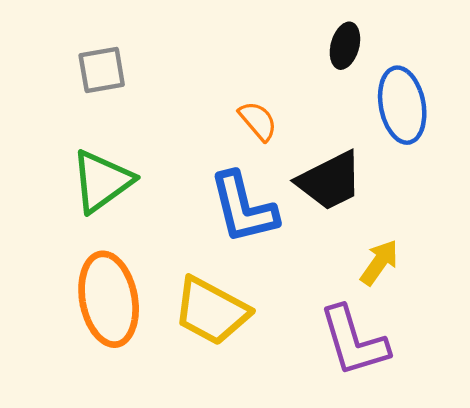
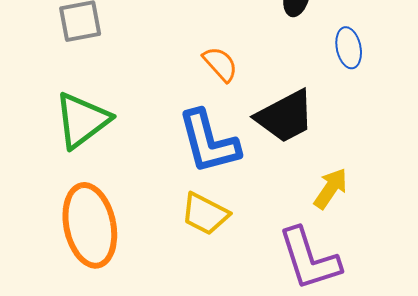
blue ellipse: (402, 105) -> (349, 48), size x0.6
yellow trapezoid: (211, 311) -> (205, 214), moved, size x0.7

